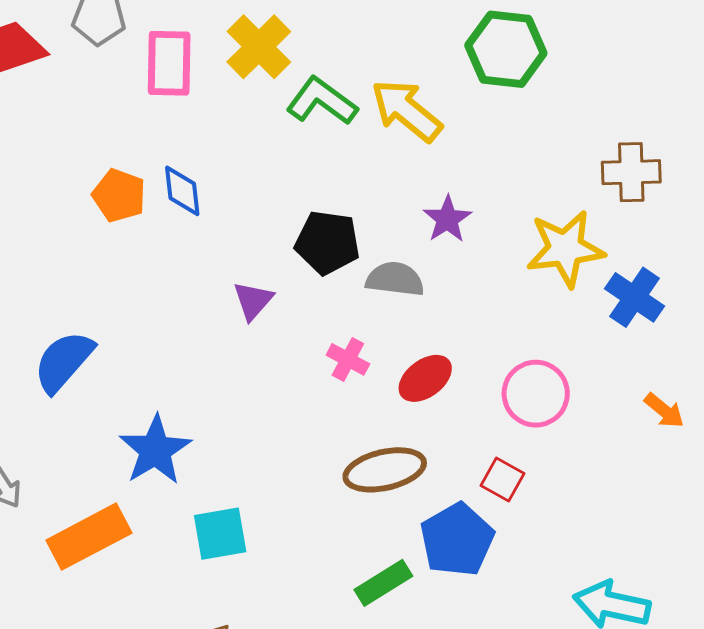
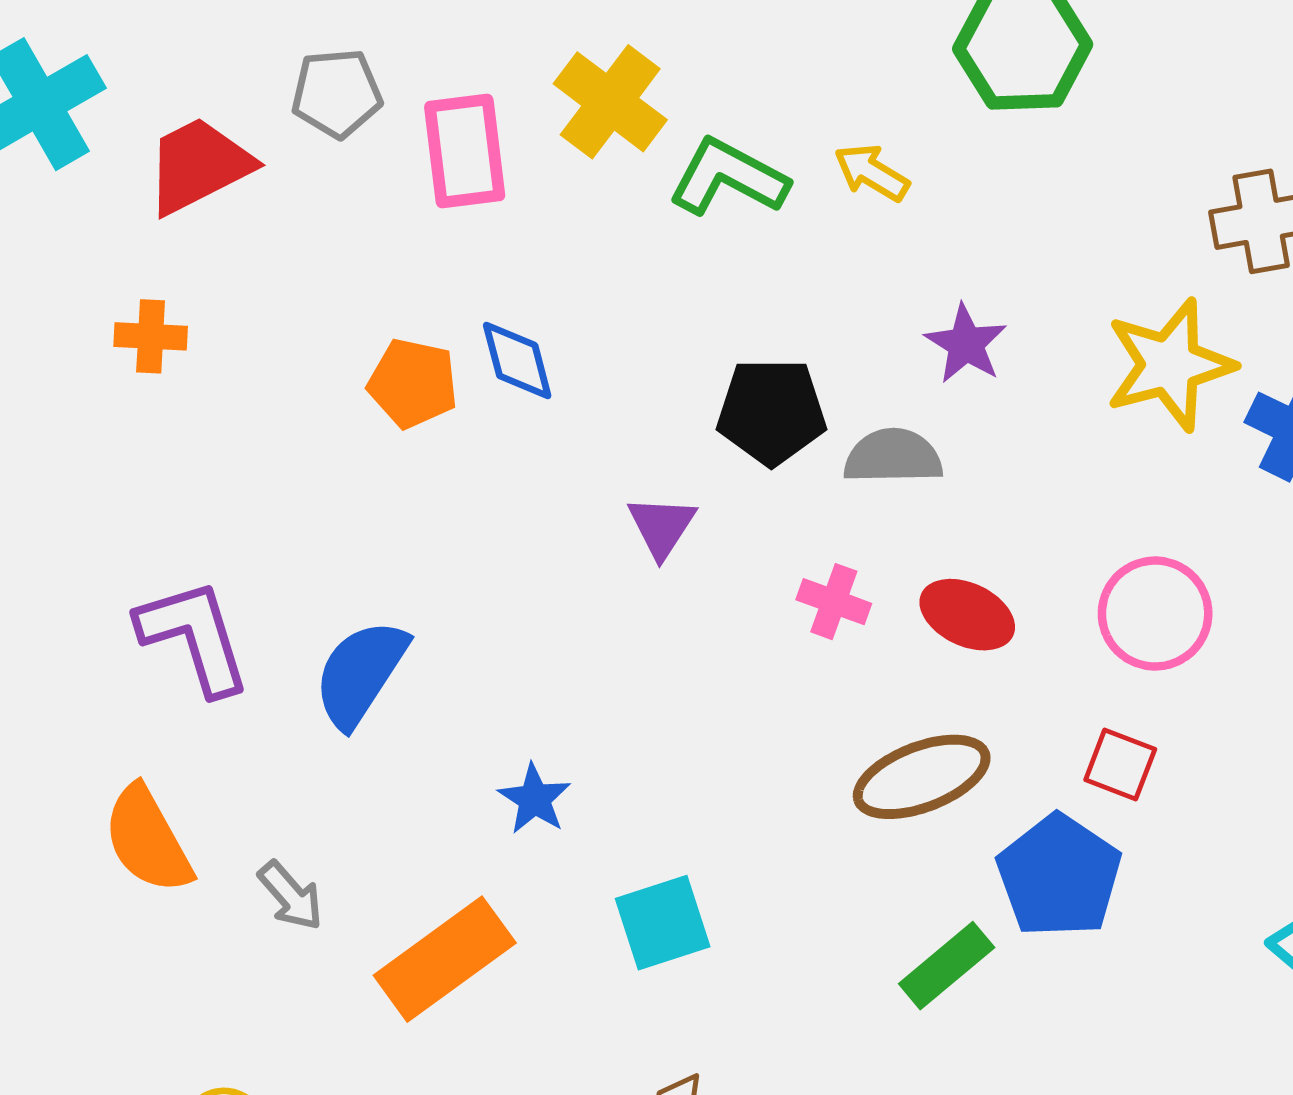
yellow arrow: (406, 110) -> (872, 173), size x0.6
red ellipse: (425, 378) -> (967, 615), turned 70
blue star: (155, 450) -> (534, 799), size x0.6

